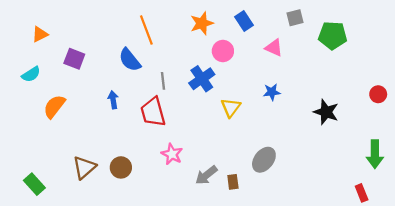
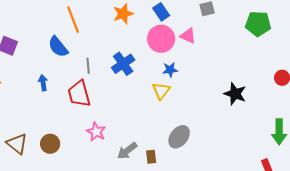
green pentagon: (333, 35) -> (258, 24), moved
pink circle: (223, 51) -> (161, 39), moved, size x1.4
blue star: (272, 92) -> (170, 70), moved
yellow triangle: (231, 108) -> (161, 91), moved
brown triangle: (84, 167) -> (17, 144), turned -40

